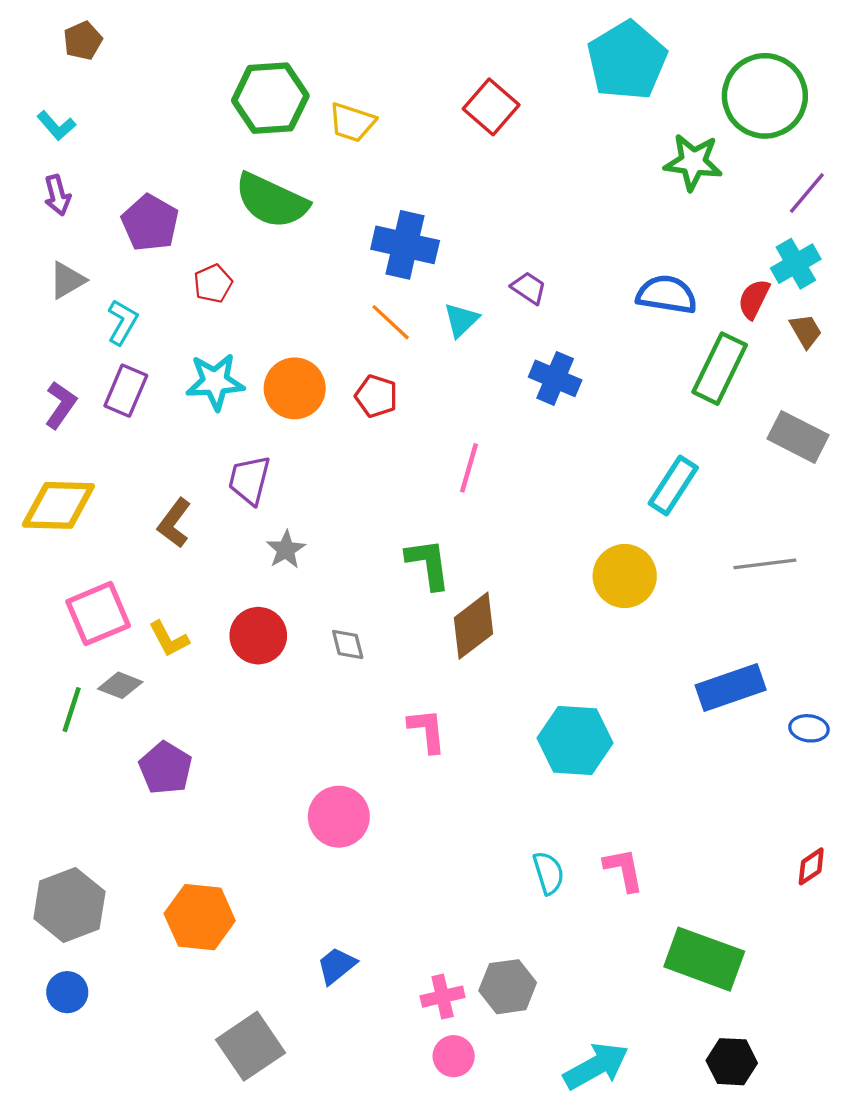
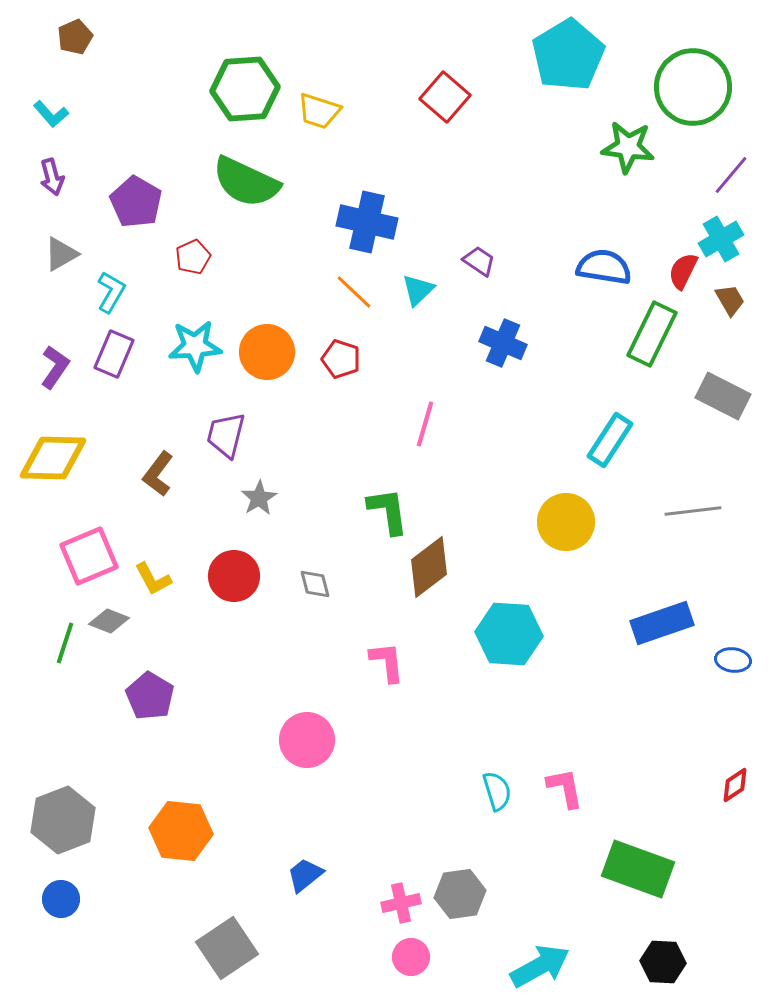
cyan hexagon: (575, 740) -> (509, 634), moved

